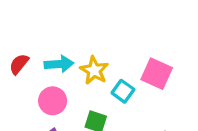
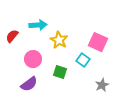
cyan arrow: (59, 64) -> (38, 25), moved
cyan square: (123, 91) -> (83, 60), moved

